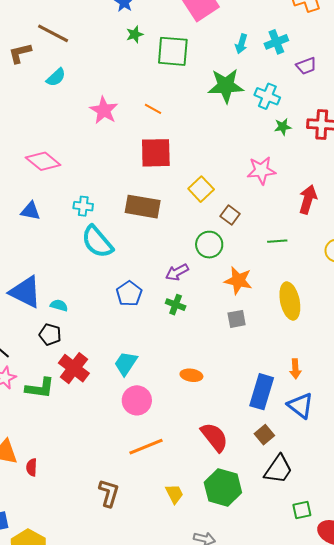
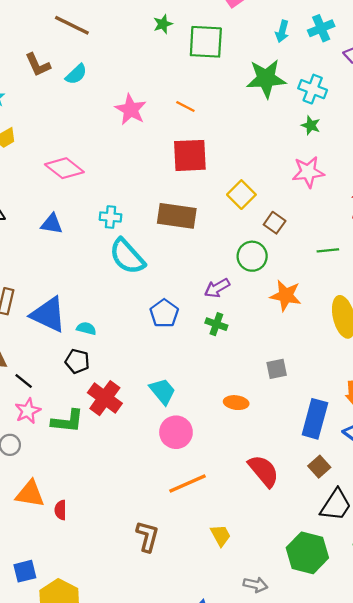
brown L-shape: (20, 53) -> (38, 65), moved, turned -100
green star: (283, 127) -> (311, 125), moved, turned 30
gray square: (237, 319) -> (277, 369), moved
cyan trapezoid: (126, 363) -> (162, 391), turned 108
green hexagon: (223, 487) -> (307, 553), moved

